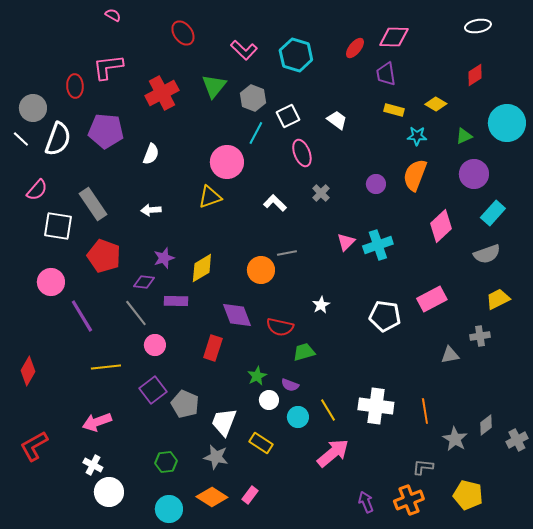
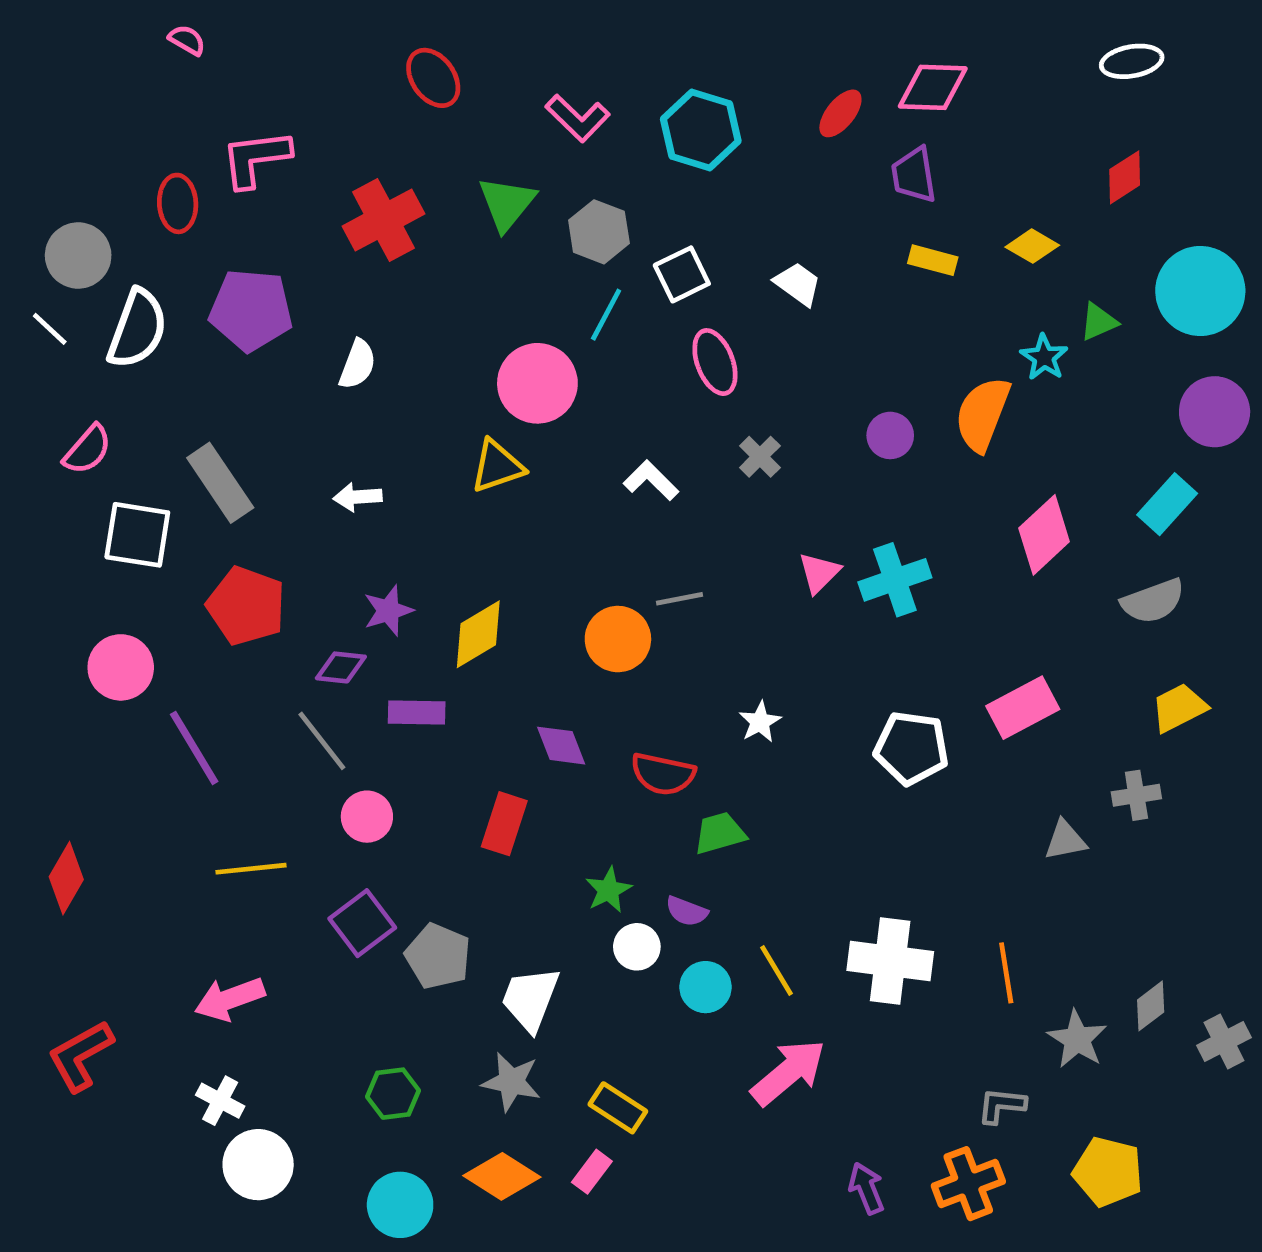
pink semicircle: (113, 15) -> (187, 40), moved
cyan star: (417, 136) -> (1044, 357), moved, turned 30
purple circle: (474, 174) -> (1215, 412), moved
purple diamond: (237, 315) -> (561, 746), size x0.7
yellow rectangle: (261, 443) -> (618, 1108), moved

